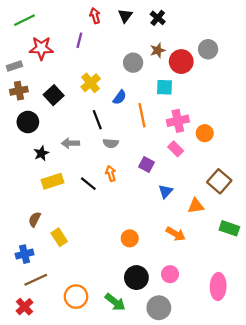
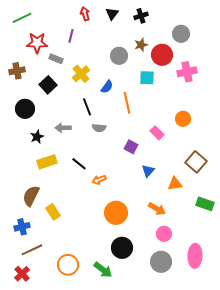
black cross: (158, 18) -> (141, 16), turned 32
gray circle: (208, 49) -> (181, 34), moved
gray rectangle: (14, 66) -> (56, 59), moved, turned 40
brown cross: (19, 91) -> (17, 71), moved
pink cross: (178, 121) -> (187, 72), moved
orange arrow: (111, 173) -> (99, 180), moved, turned -96
brown semicircle: (35, 219) -> (31, 196), size x1.5
orange circle: (130, 238) -> (116, 213), size x1.5
pink circle: (170, 274) -> (164, 234), moved
gray circle: (159, 308) -> (161, 262), moved

